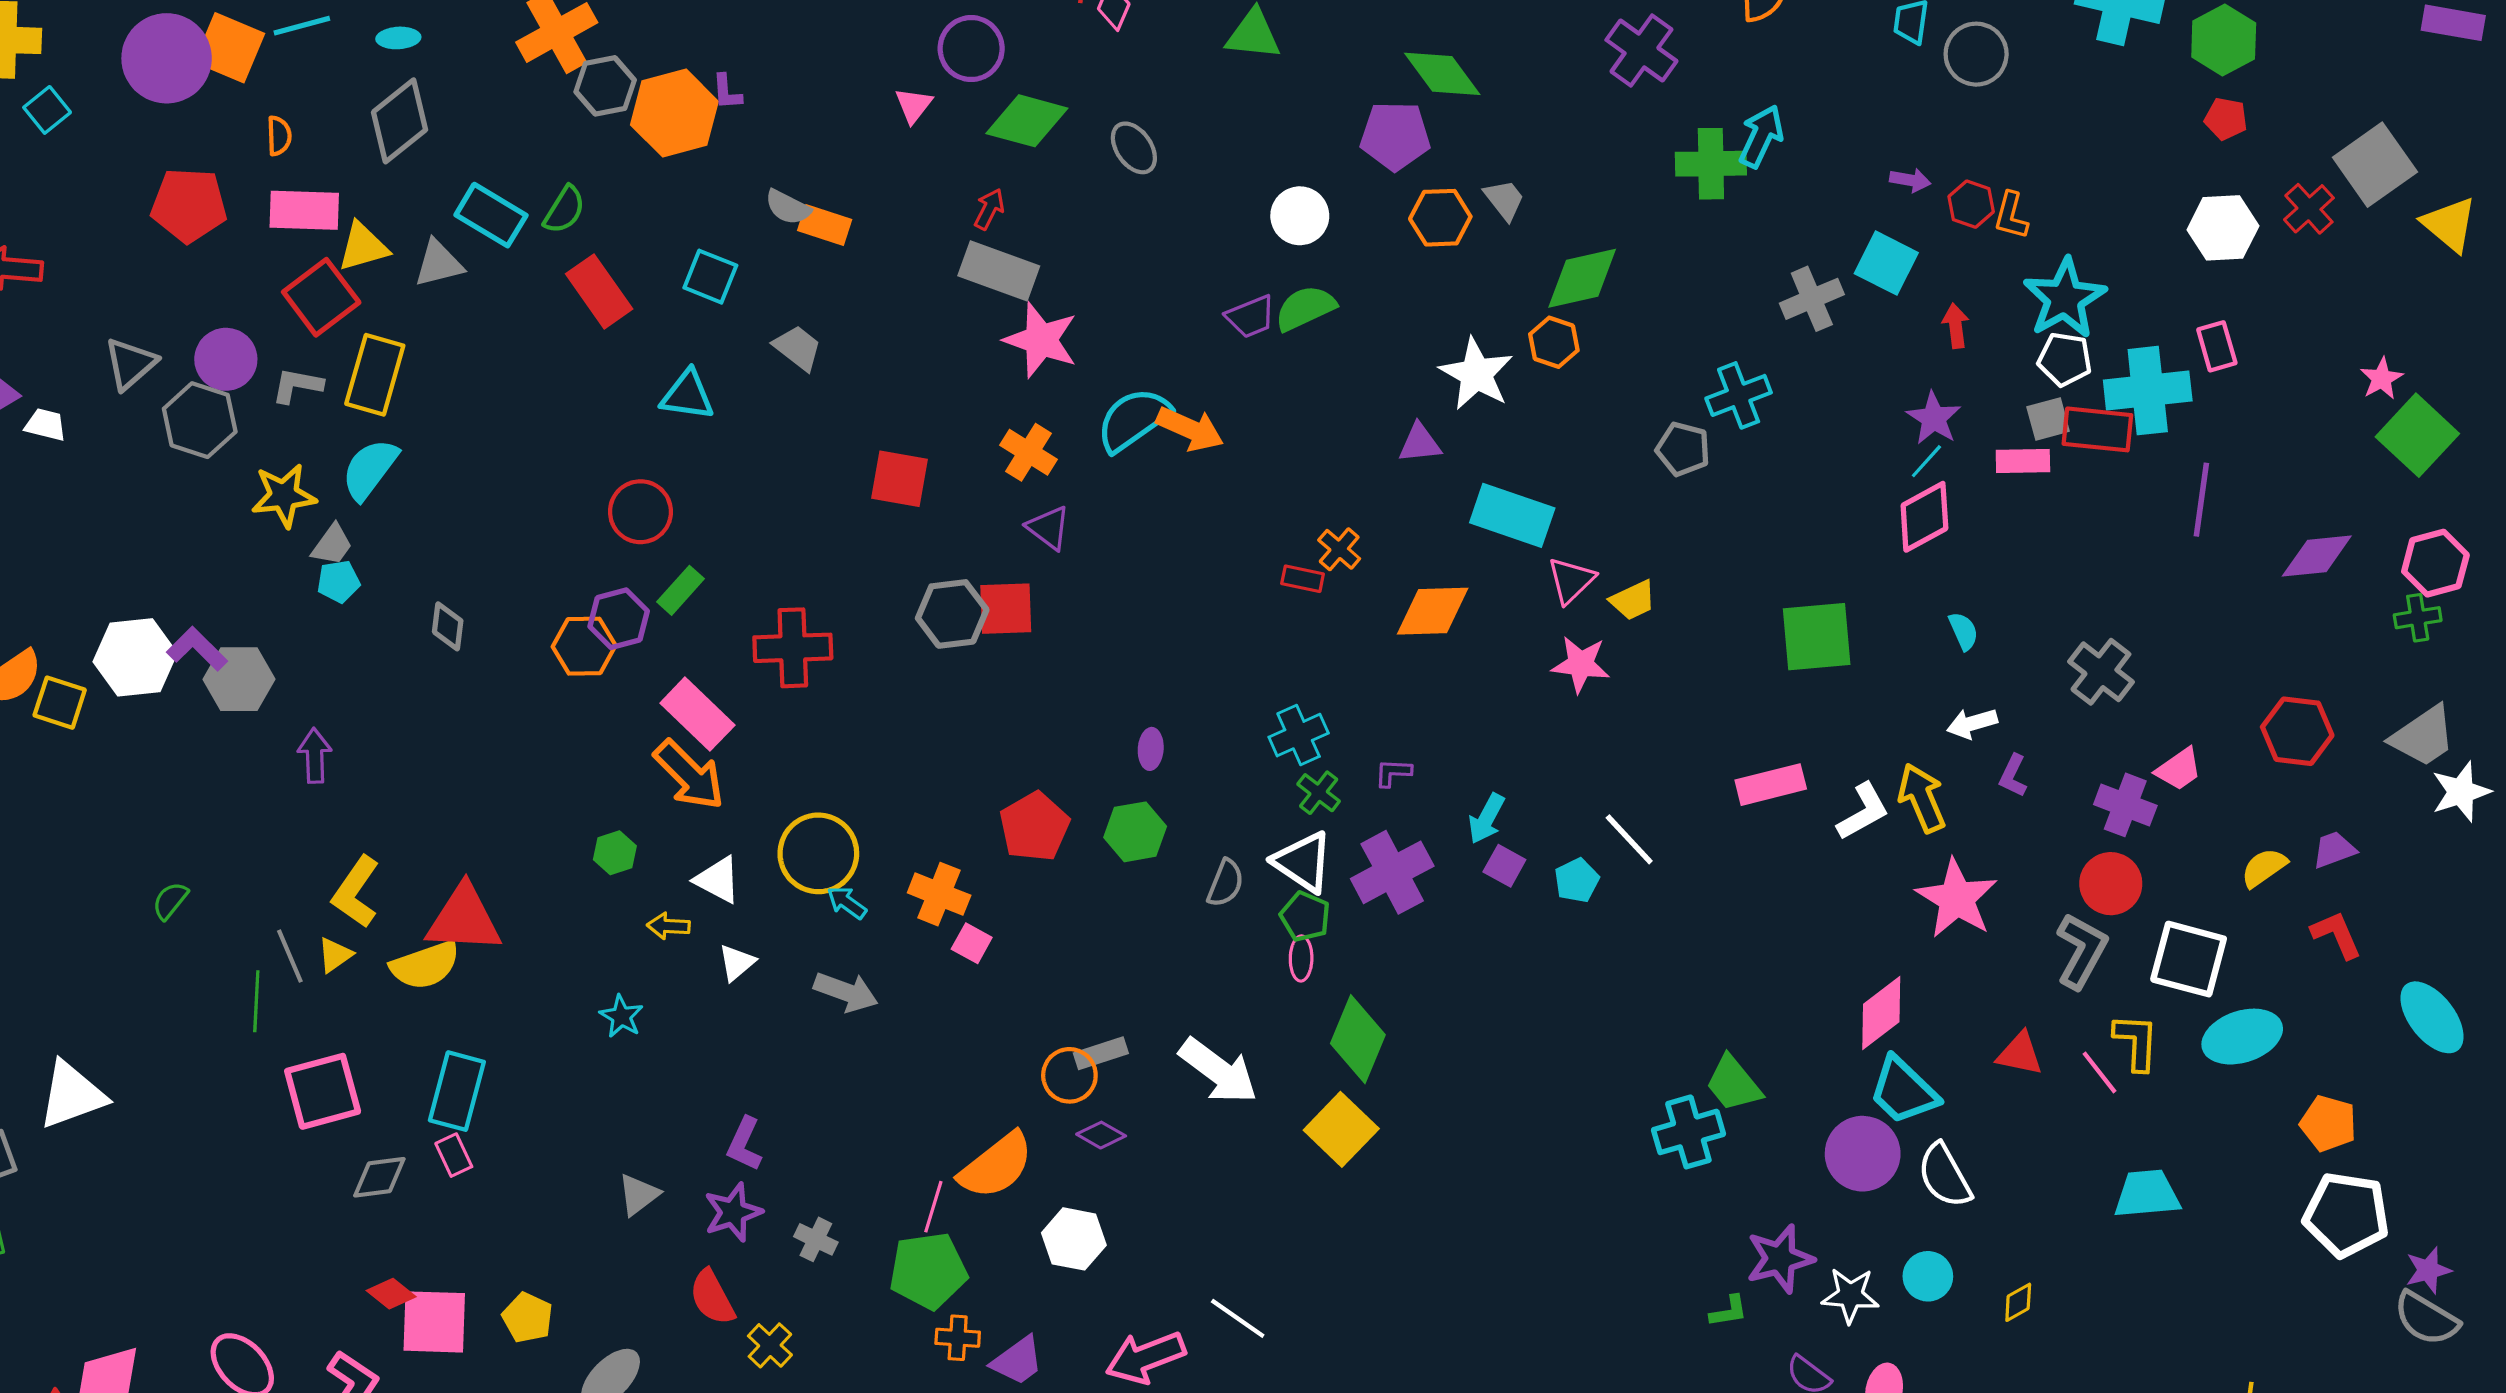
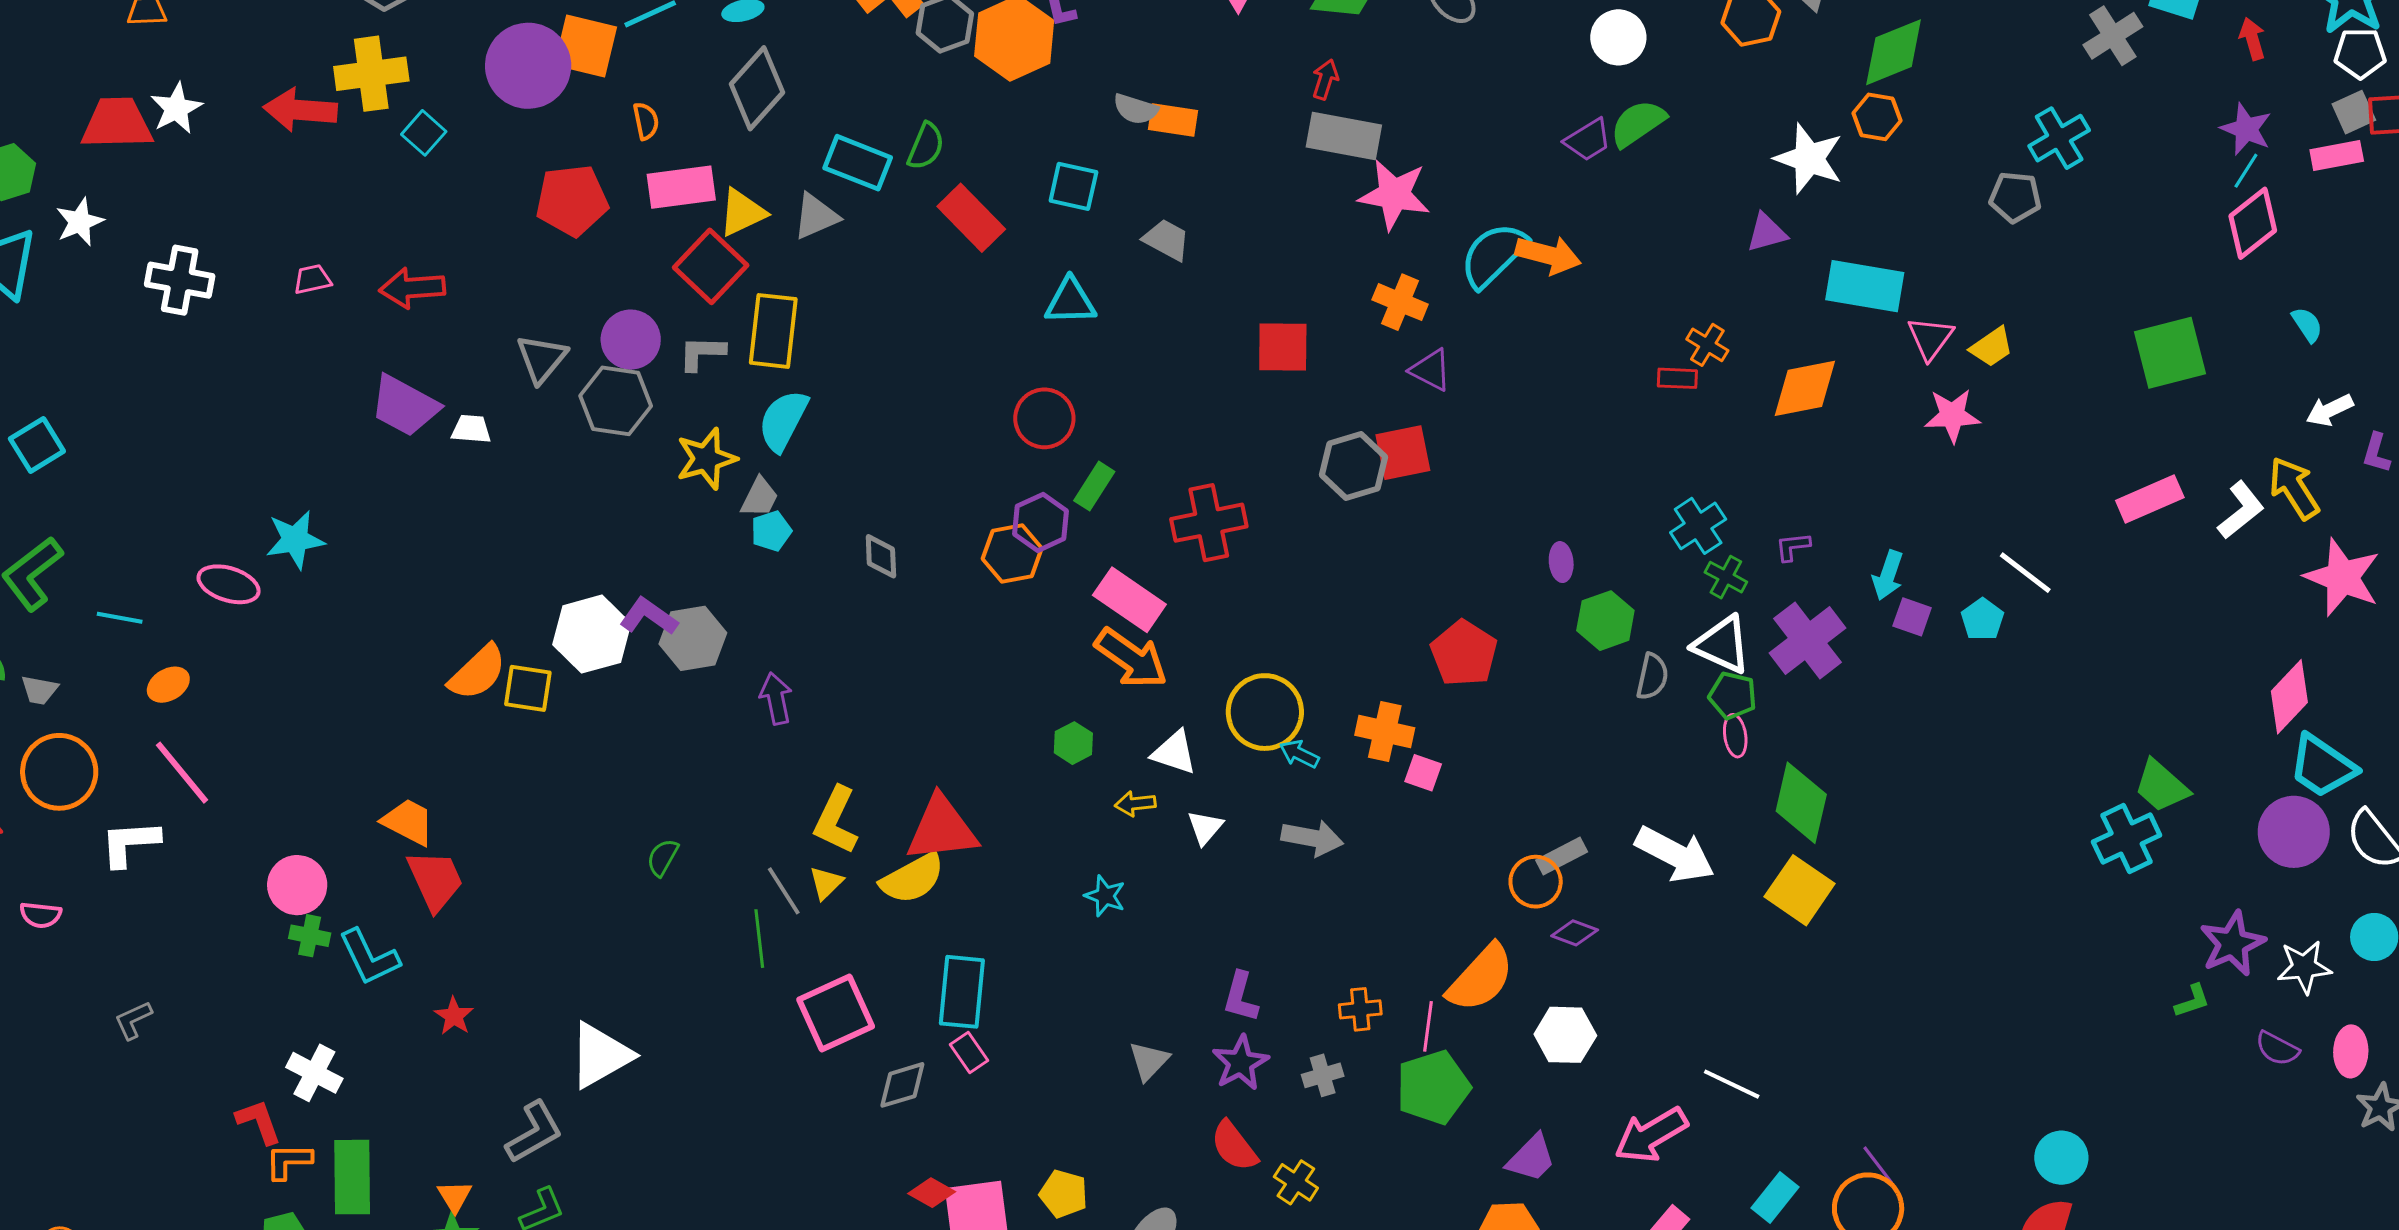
green hexagon: (1135, 832) -> (1605, 621), moved
gray cross: (816, 1239) -> (1323, 1075), turned -33
orange cross: (958, 1338) -> (1360, 1009), moved

